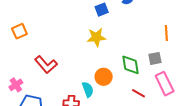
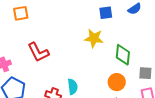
green diamond: (130, 65) -> (123, 55), moved
orange circle: (104, 77) -> (117, 82), moved

